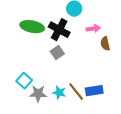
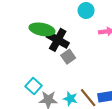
black cross: (59, 30) -> (58, 40), moved

